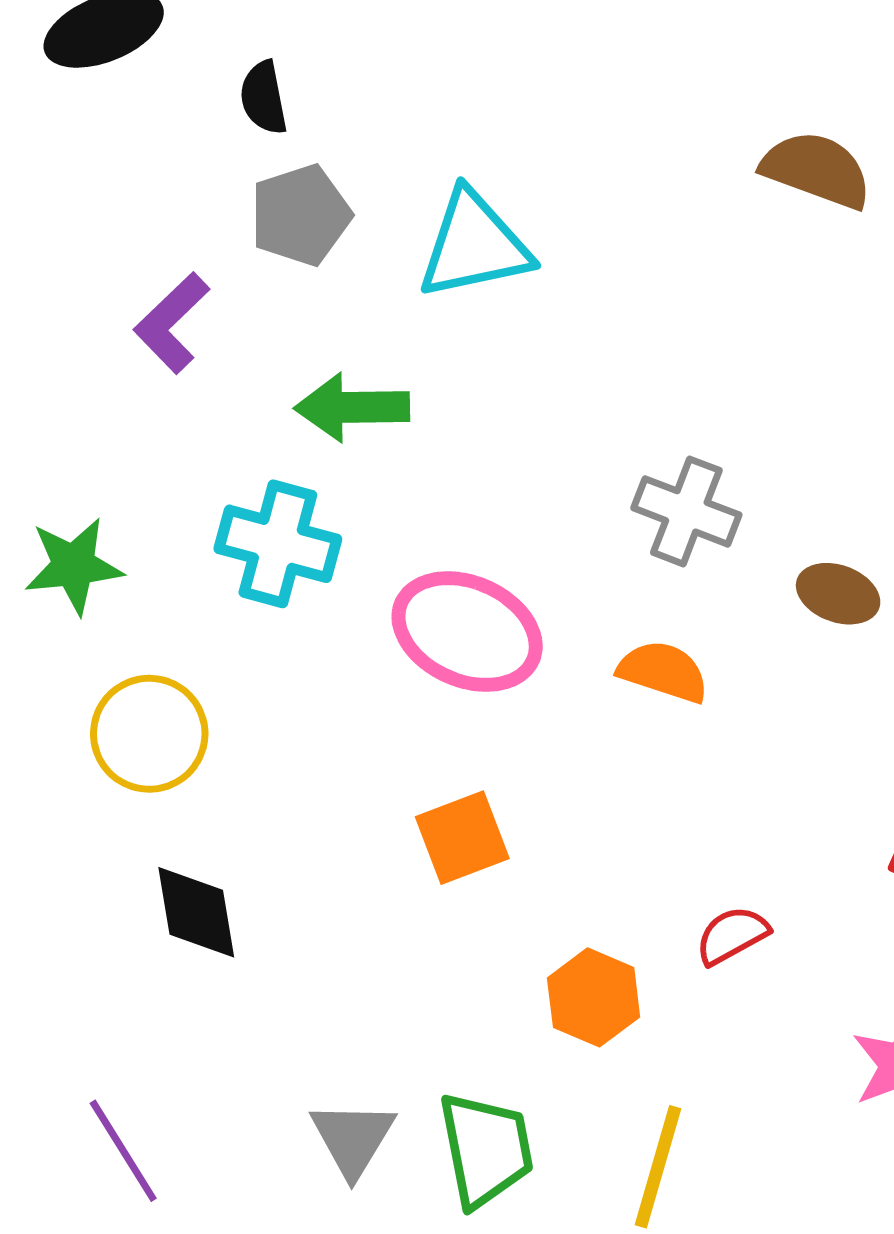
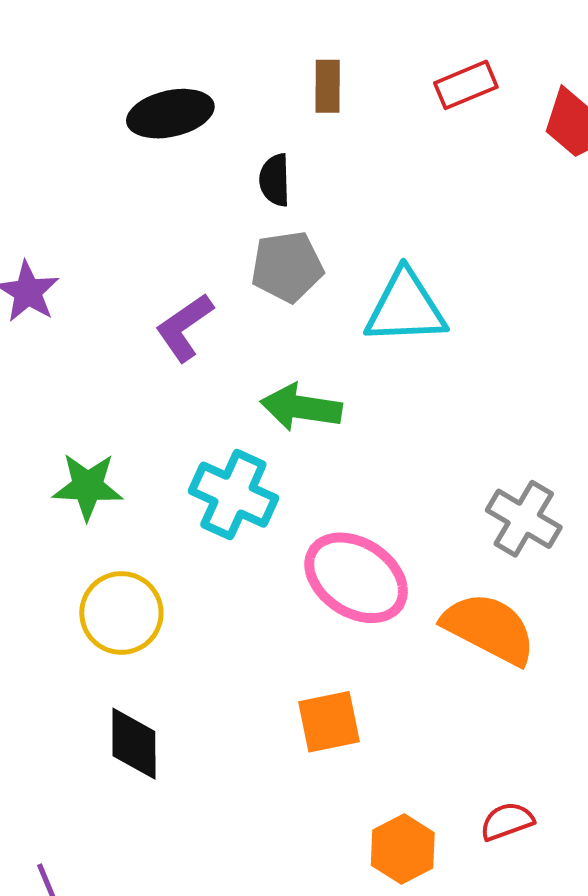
orange semicircle: (663, 672) -> (489, 628), size x1.5

